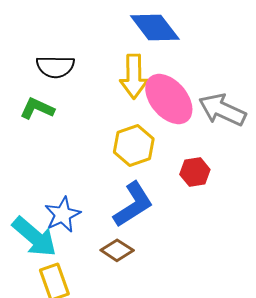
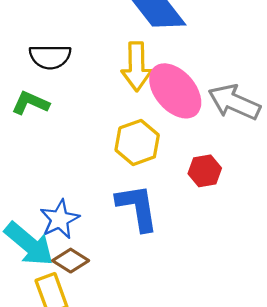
blue L-shape: (133, 205) -> (137, 207), turned -66
brown diamond: (117, 250) -> (71, 261), moved

